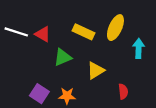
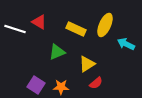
red triangle: (43, 34) -> (39, 22), moved
cyan arrow: (139, 48) -> (126, 44), turned -66
red semicircle: (123, 91) -> (96, 83), moved, turned 56

